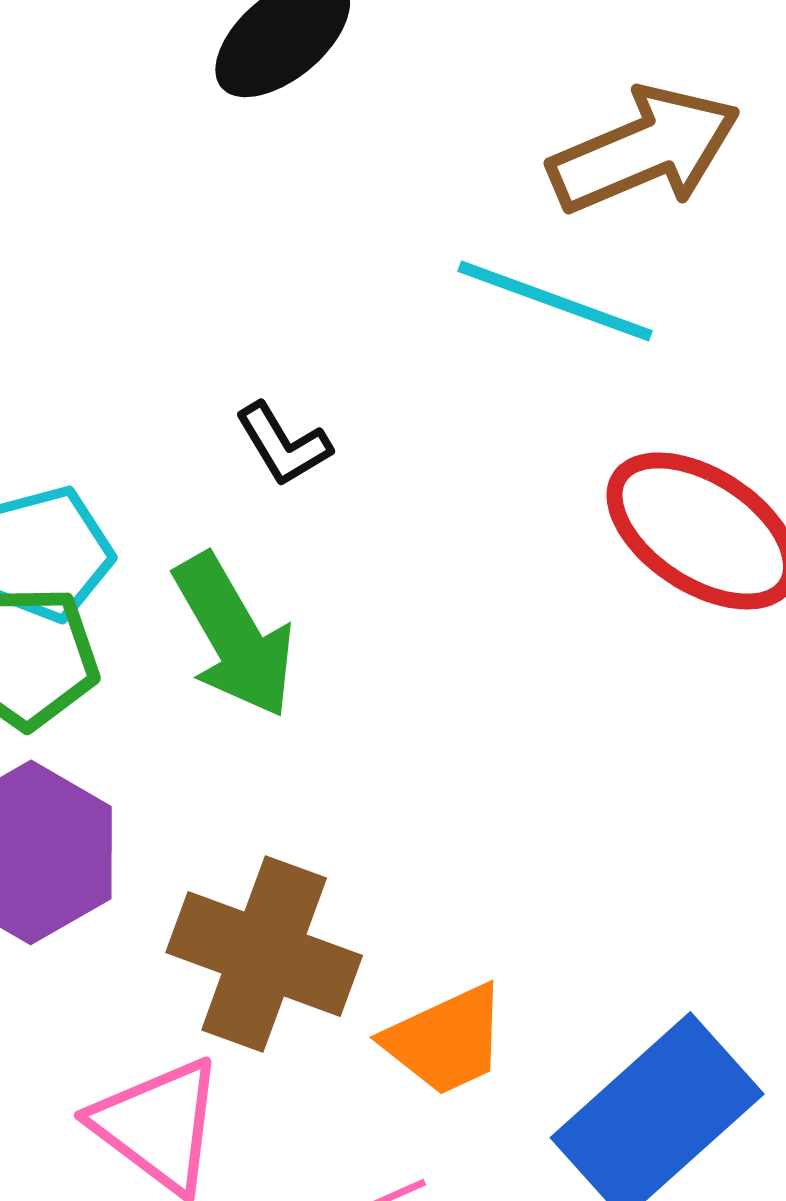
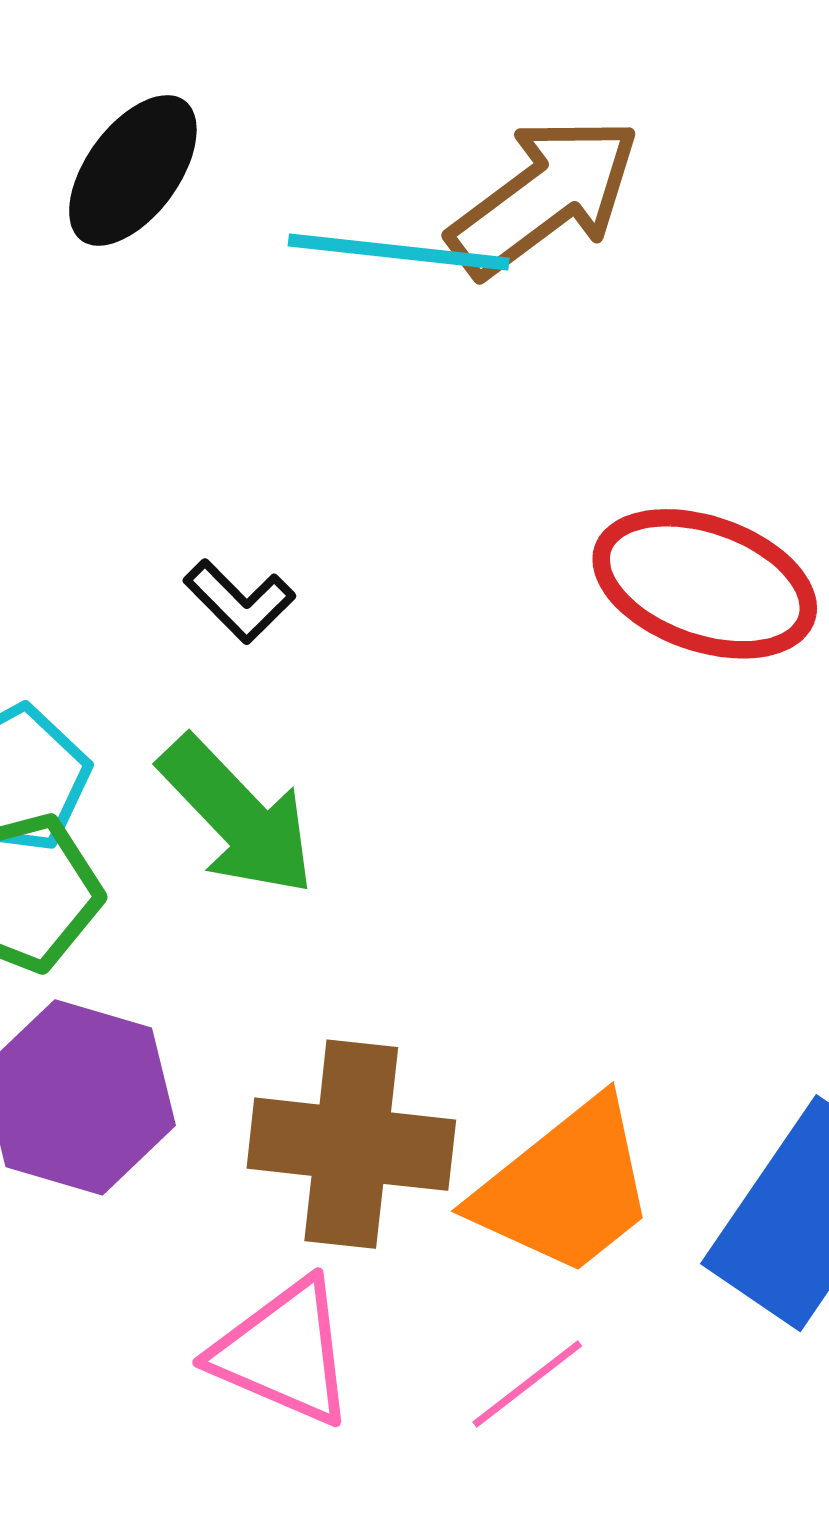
cyan line: (555, 301) -> (399, 252), moved
orange trapezoid: (446, 1040) -> (566, 1188), size x1.4

